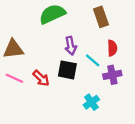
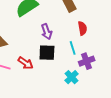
cyan line: (93, 60) -> (73, 48), moved, turned 40
purple cross: (112, 75) -> (87, 61), moved

